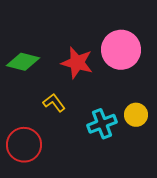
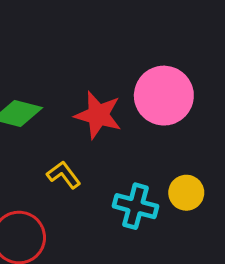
cyan cross: (102, 124) -> (135, 206), turned 36

